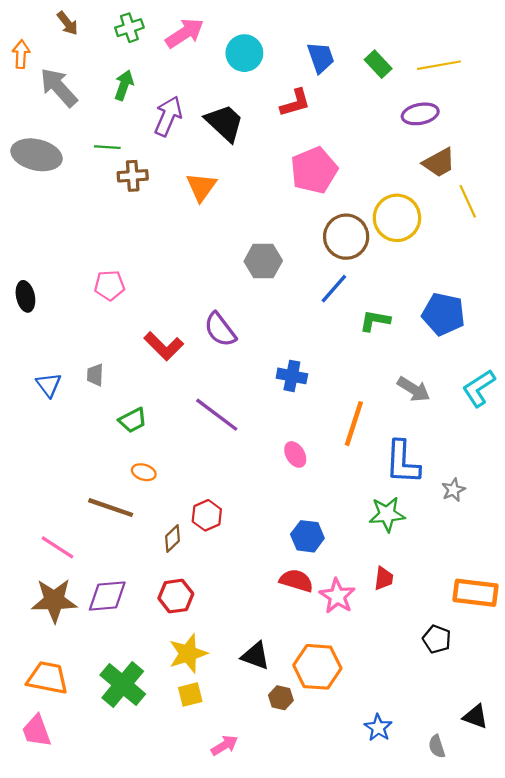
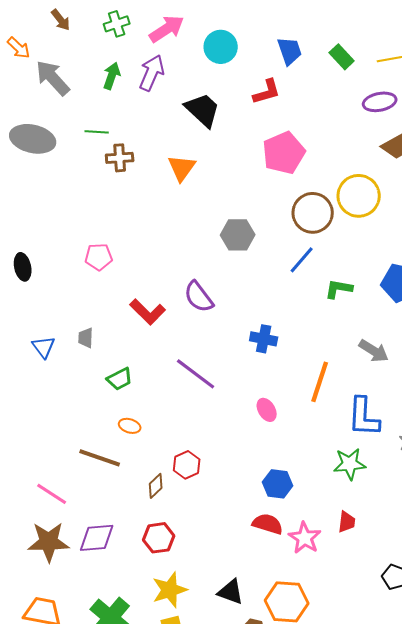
orange arrow: (21, 54) -> (19, 48), turned 130
purple arrow: (168, 116) -> (152, 73), moved

